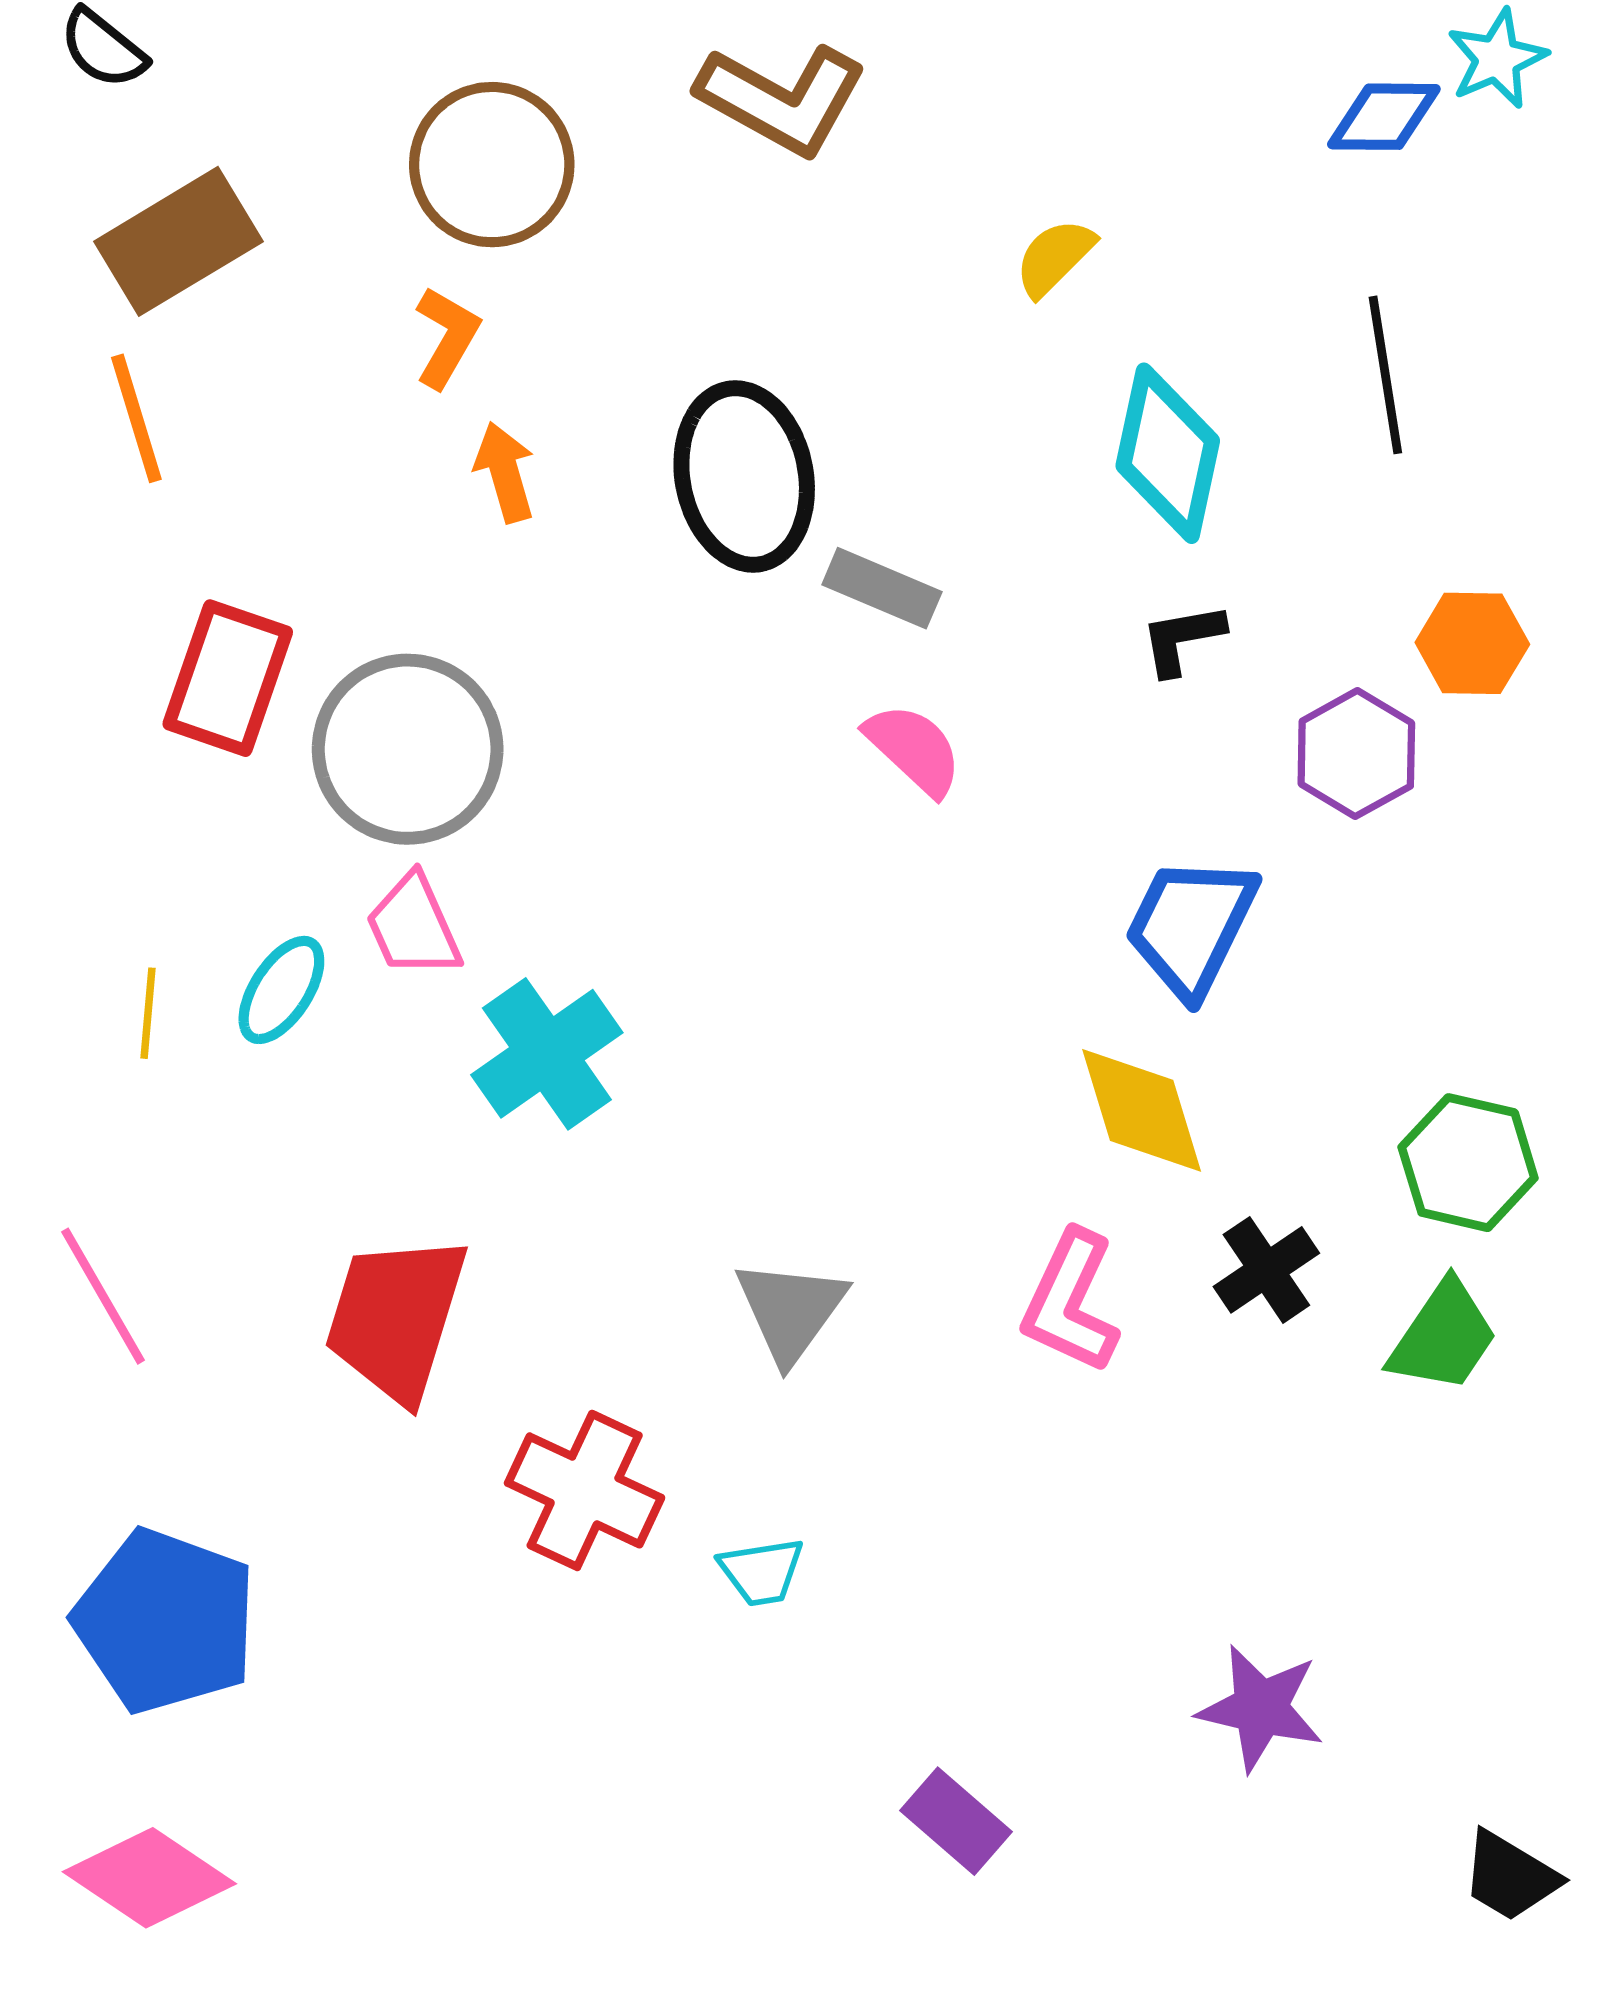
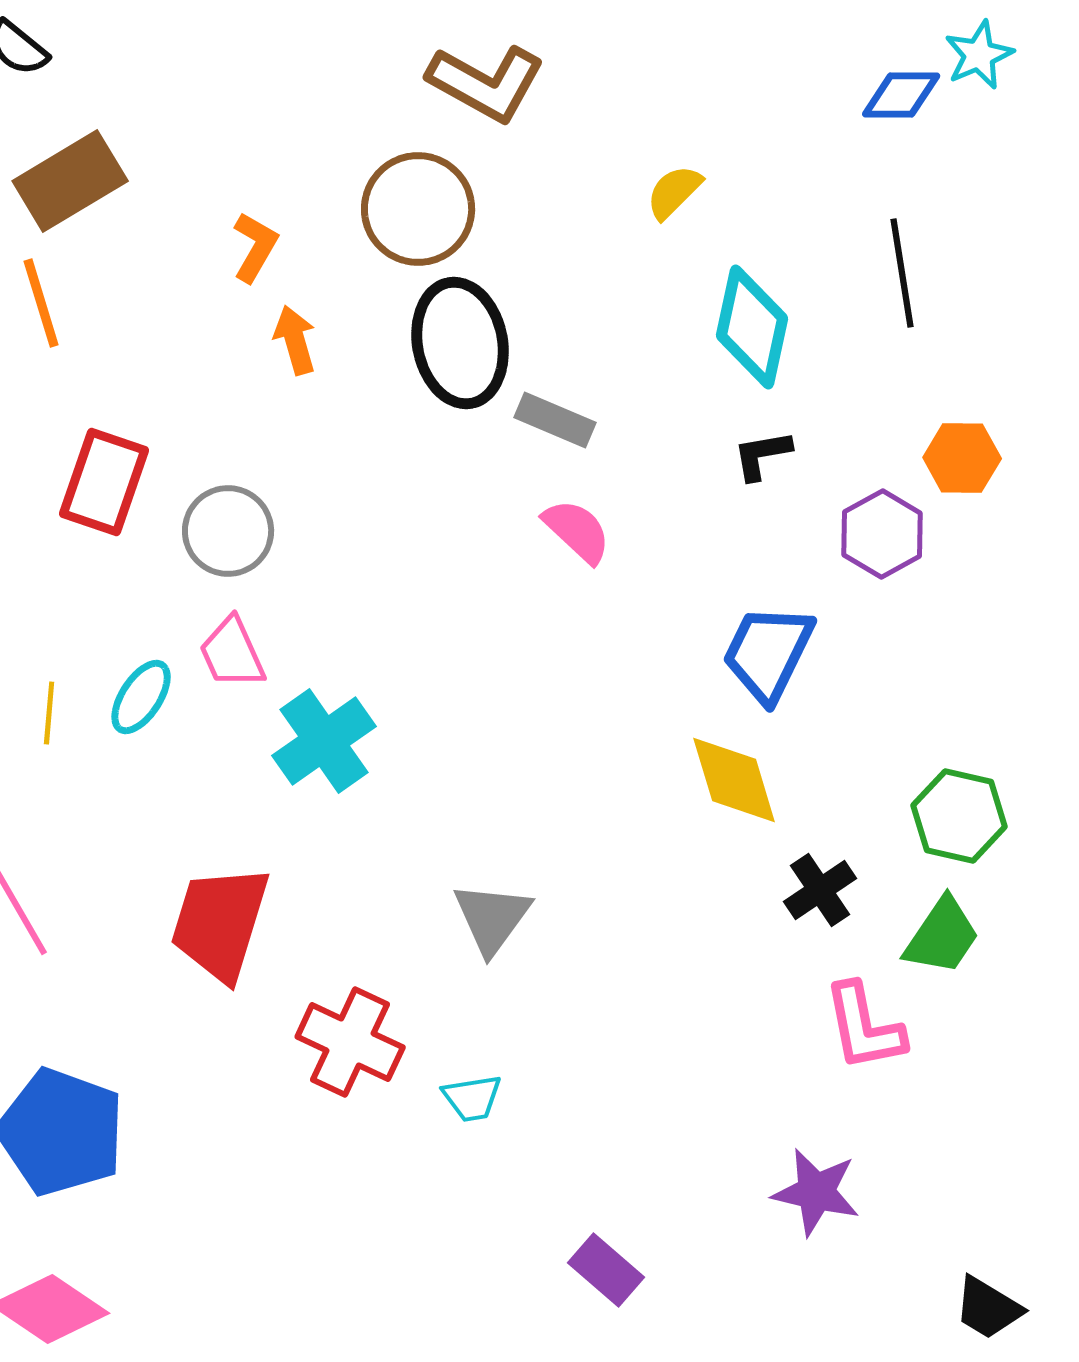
brown circle: (492, 165) -> (418, 209), moved
gray circle: (408, 749) -> (228, 531), size x0.7
pink L-shape: (1071, 1302) -> (864, 1027), moved, turned -36

